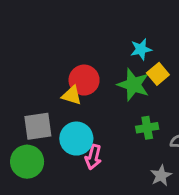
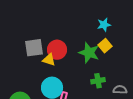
cyan star: (141, 49) -> (104, 25), moved
gray square: (38, 126) -> (34, 48), moved

